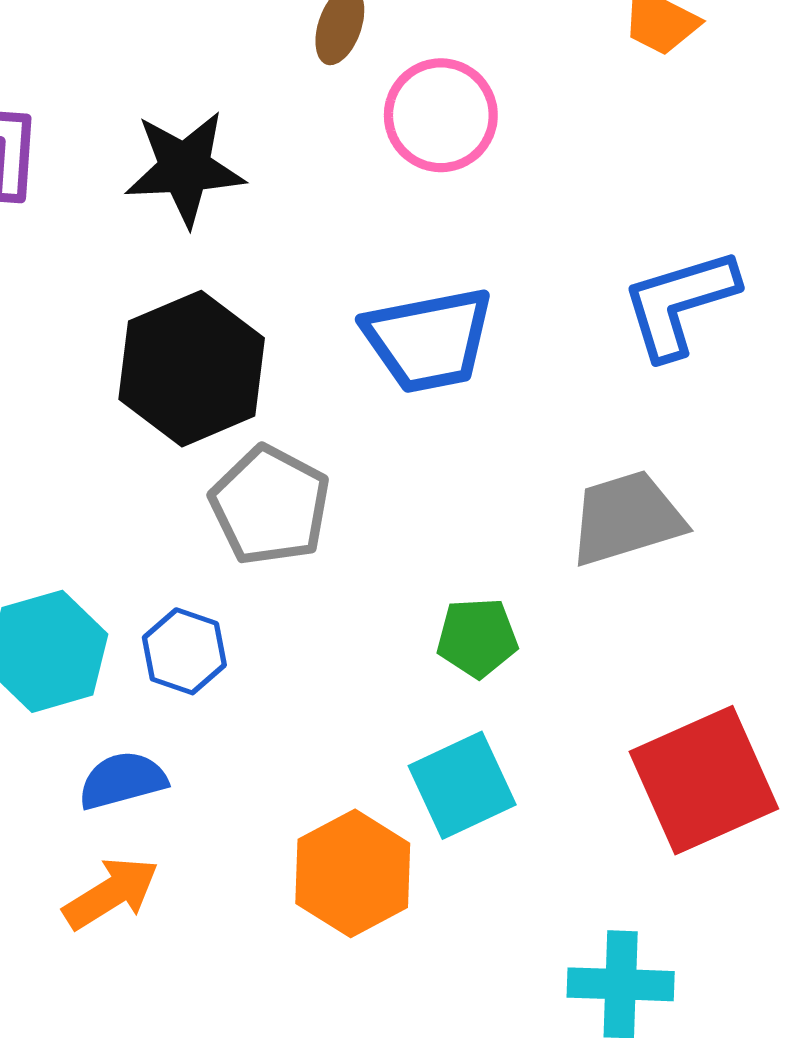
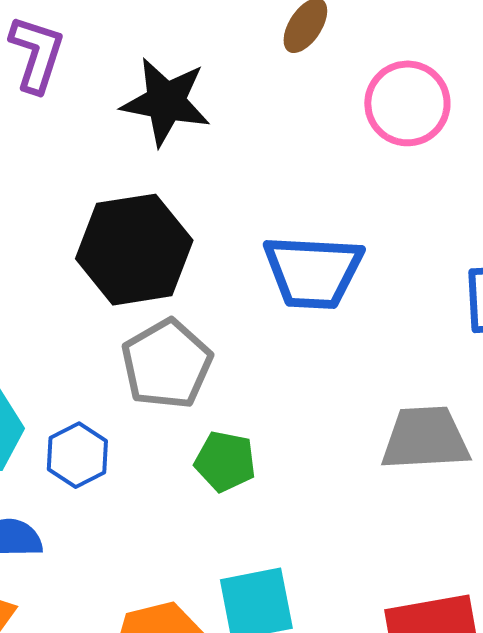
pink circle: (441, 115) -> (407, 103), moved
green pentagon: (477, 638) -> (225, 461), moved

